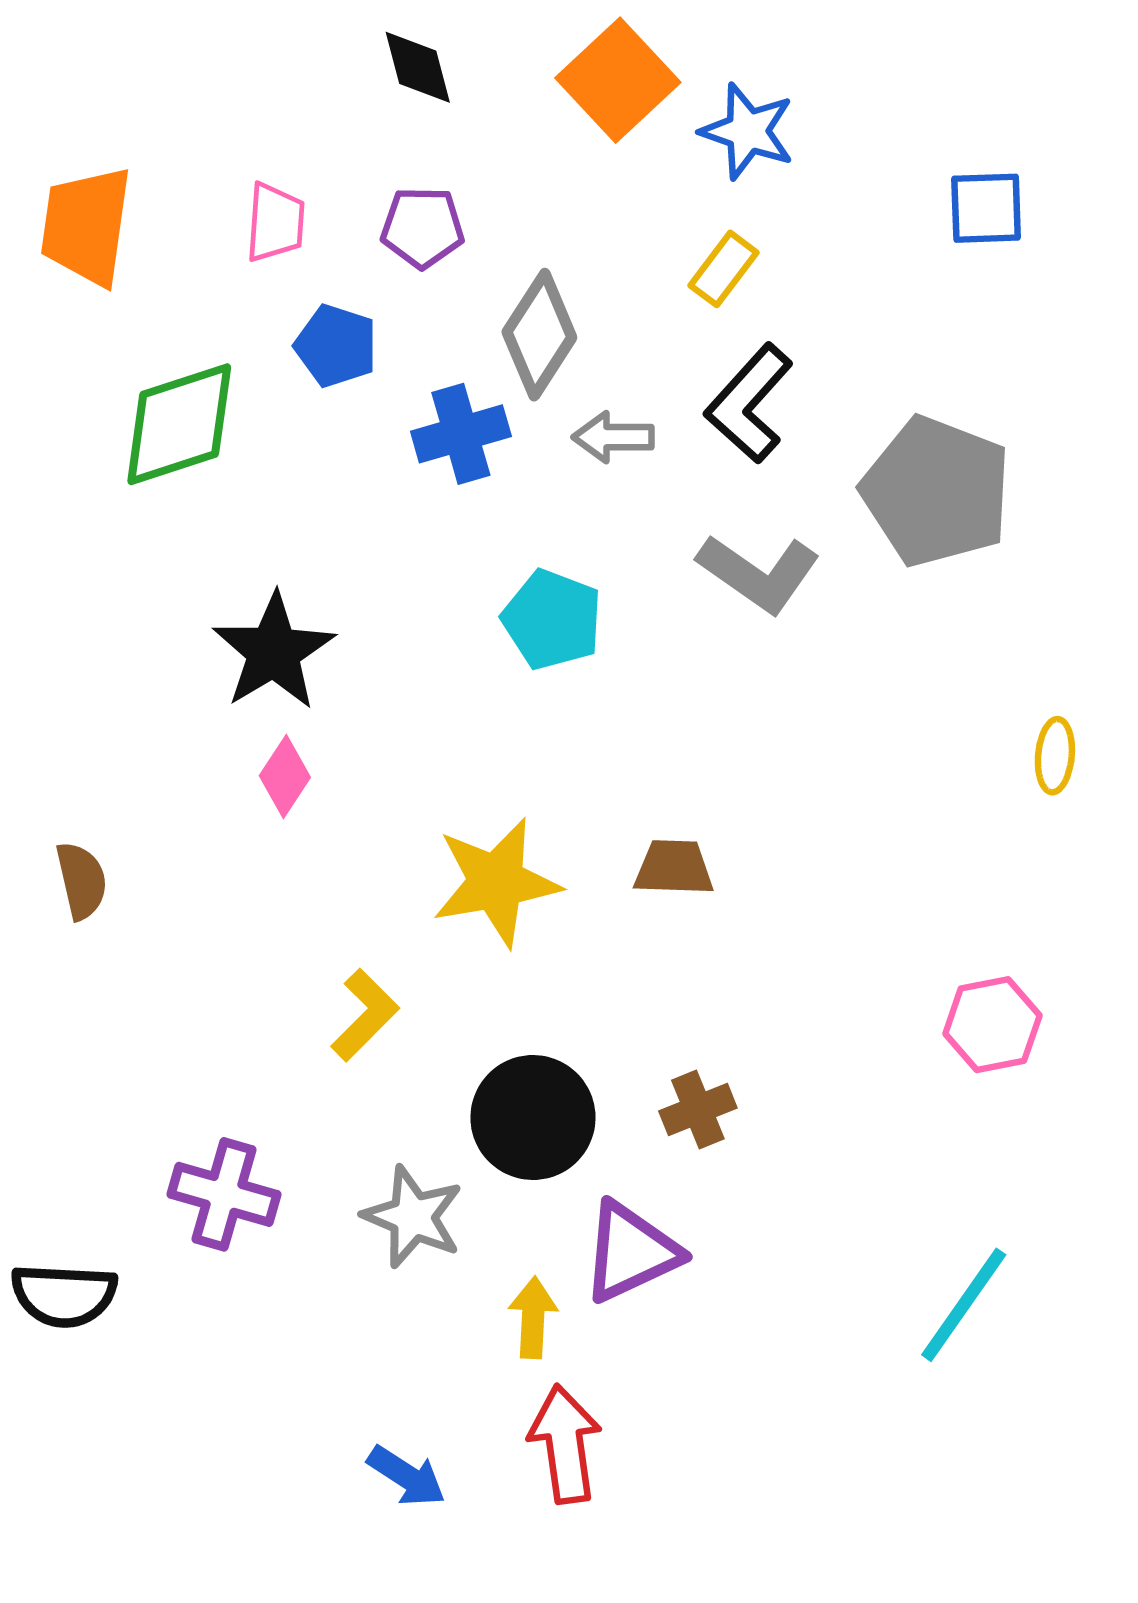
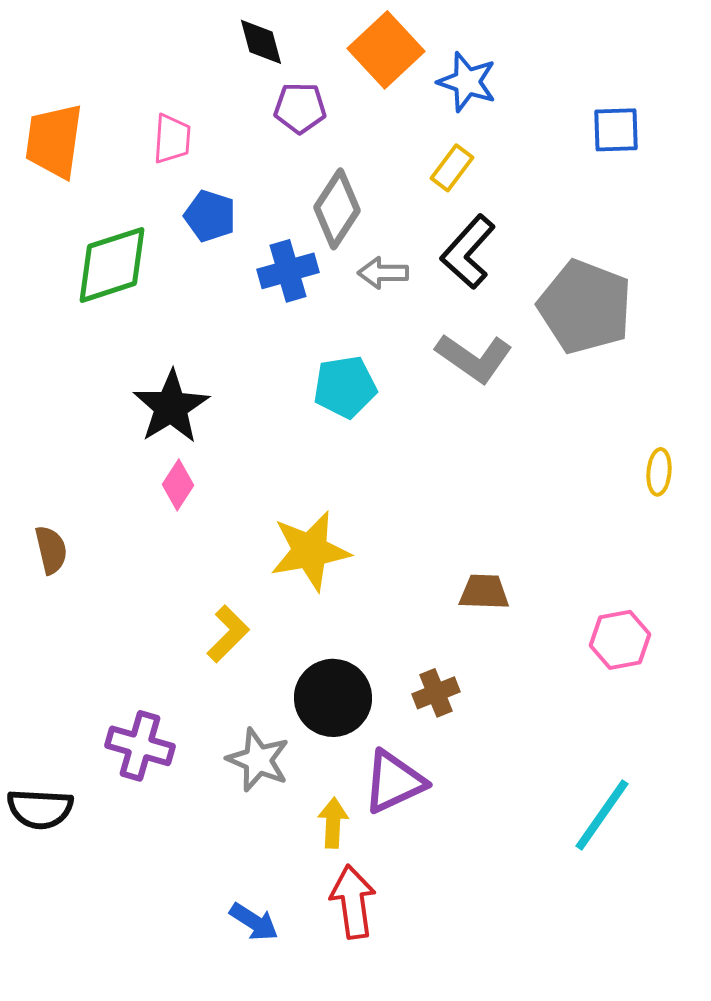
purple pentagon: (423, 227) -> (300, 108), moved
cyan pentagon: (552, 620) -> (345, 387), turned -30
brown trapezoid: (674, 868) -> (484, 592), moved

